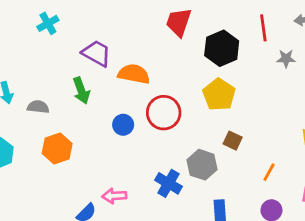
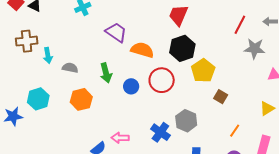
red line: (263, 28) -> (240, 25), turned 30
black hexagon: (222, 48) -> (182, 48), moved
gray star: (286, 59) -> (255, 49), size x1.5
green arrow: (81, 91) -> (106, 73), moved
brown square: (233, 141) -> (221, 97), moved

